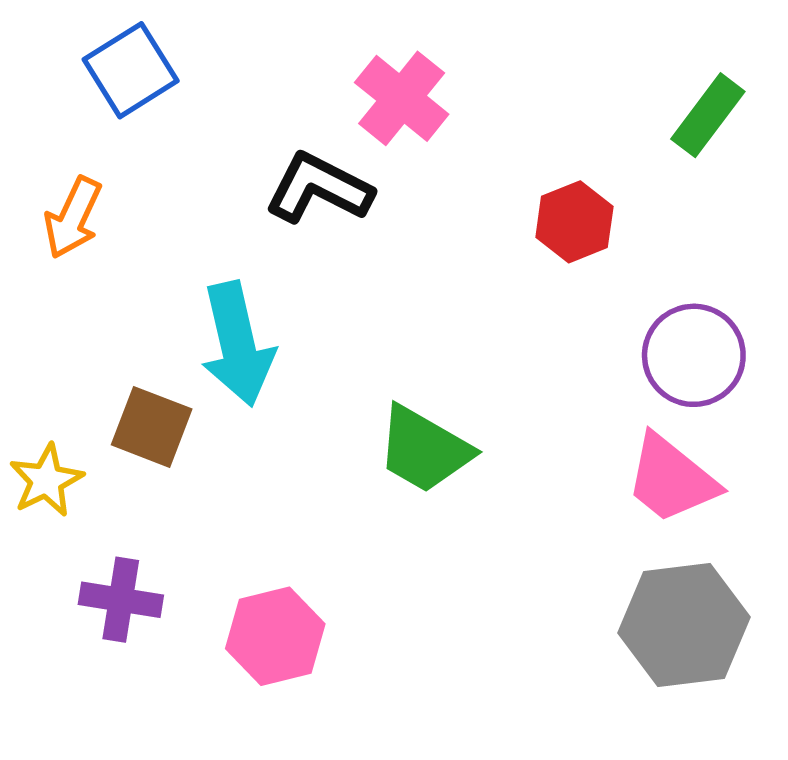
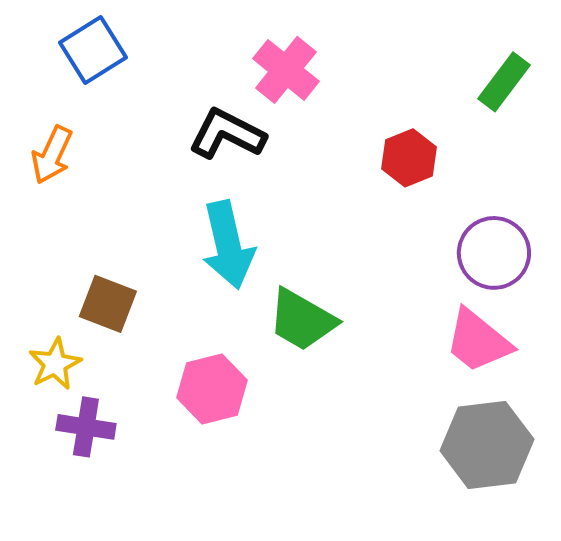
cyan arrow: (237, 344) -> (228, 245), moved
yellow star: (46, 480) -> (55, 364), moved
pink hexagon: (275, 636) -> (212, 389), moved

